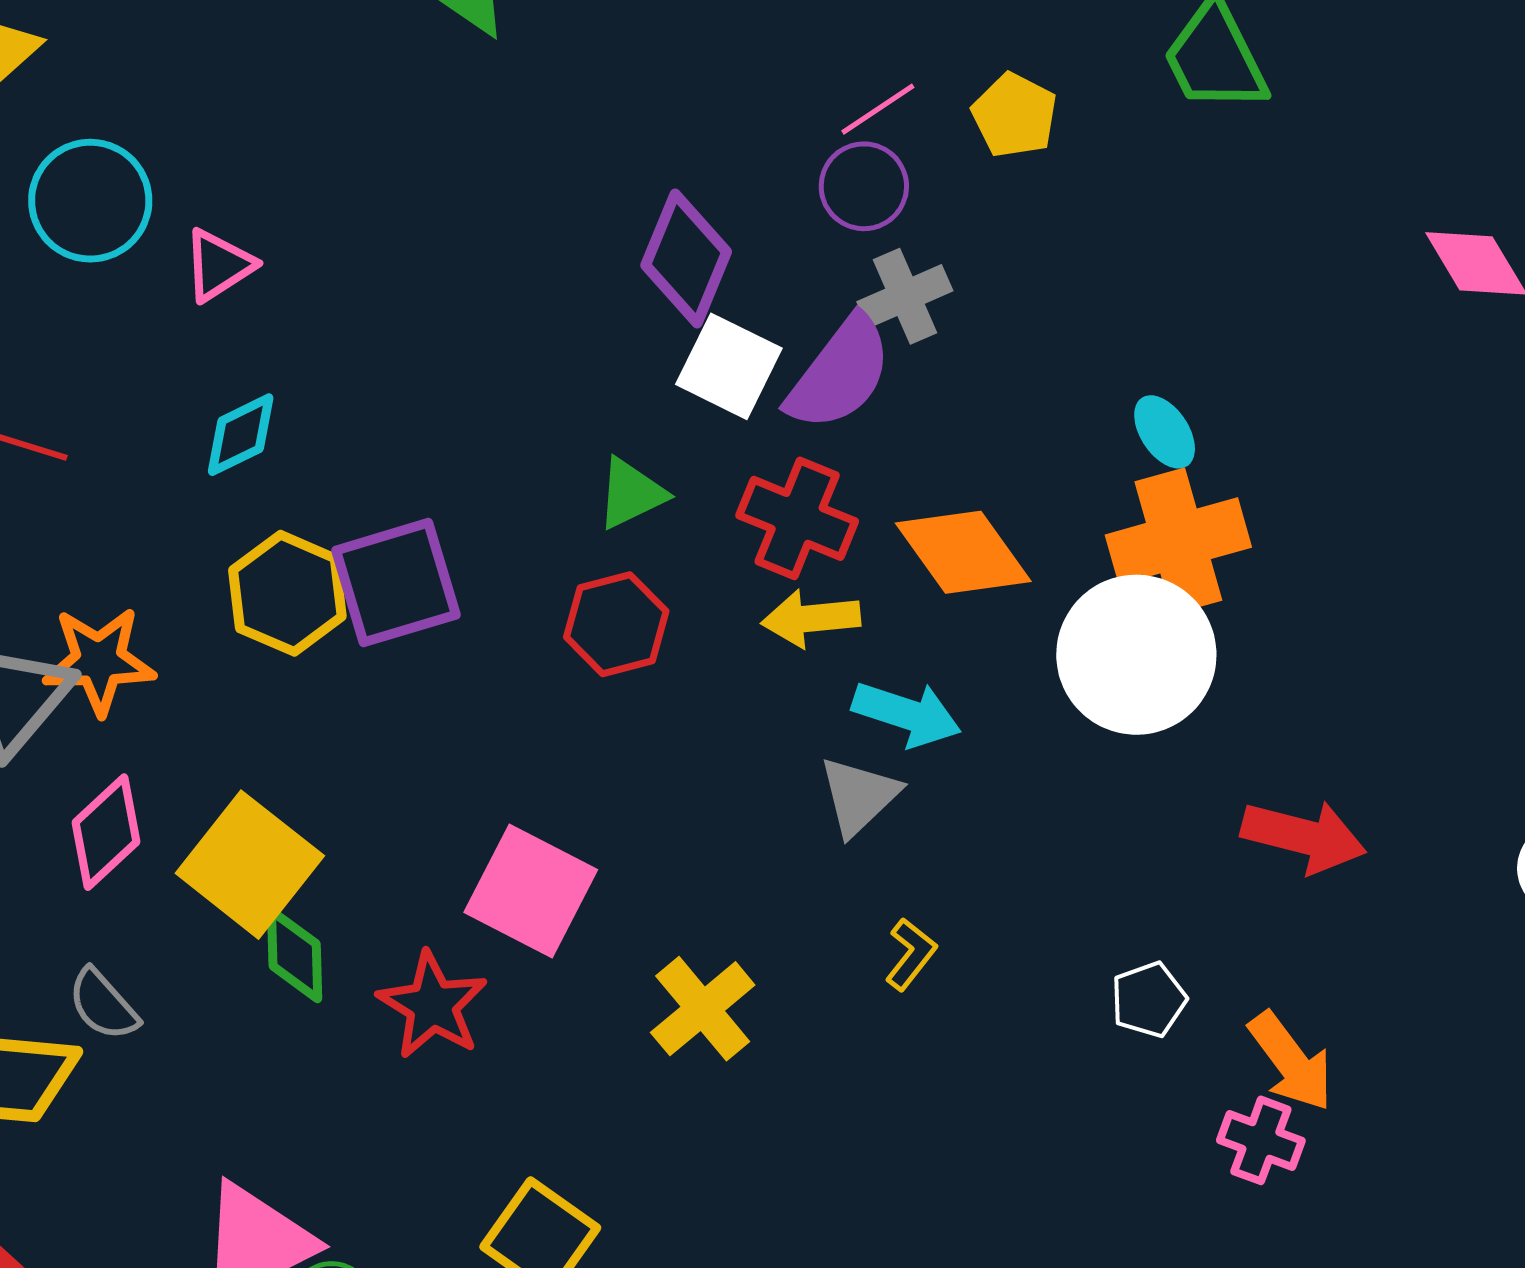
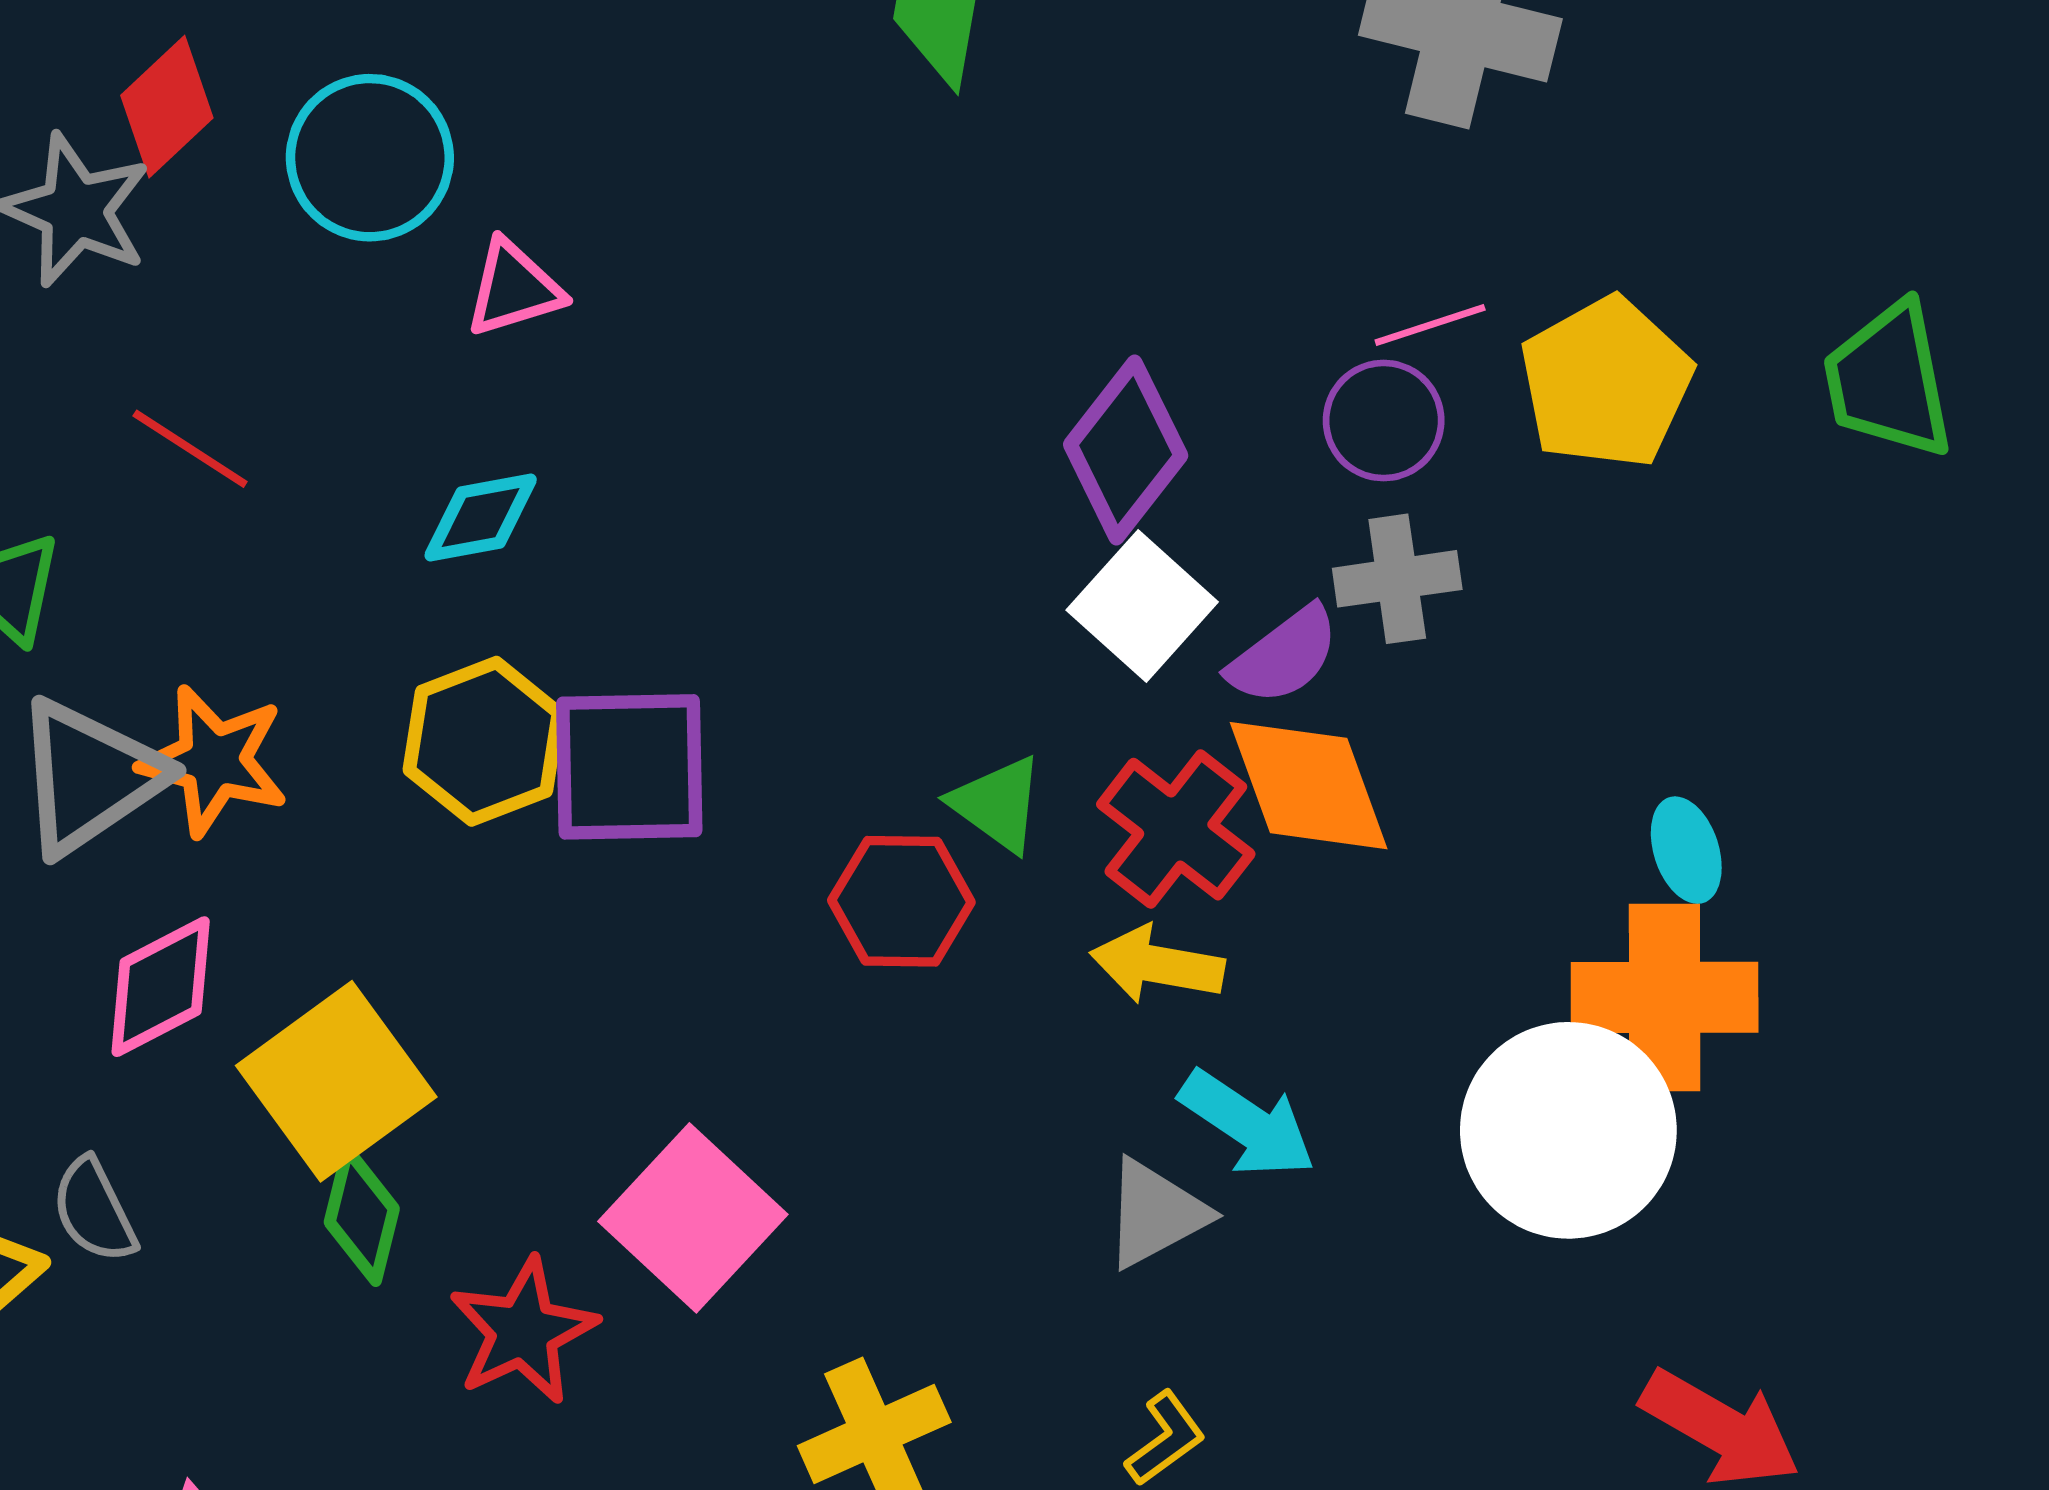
yellow pentagon: (1015, 115) -> (1606, 383), size x1.5
purple semicircle: (840, 373) -> (1284, 656), size x0.7
green triangle: (631, 494) -> (998, 804), moved, turned 46
orange diamond: (963, 552) -> (1309, 786), moved

